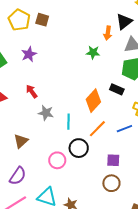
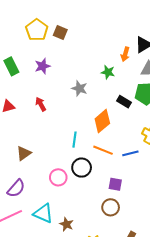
black rectangle: (117, 89) -> (124, 102), moved
gray star: (46, 113) -> (79, 88), moved
orange line: (97, 129) -> (103, 150), turned 60

